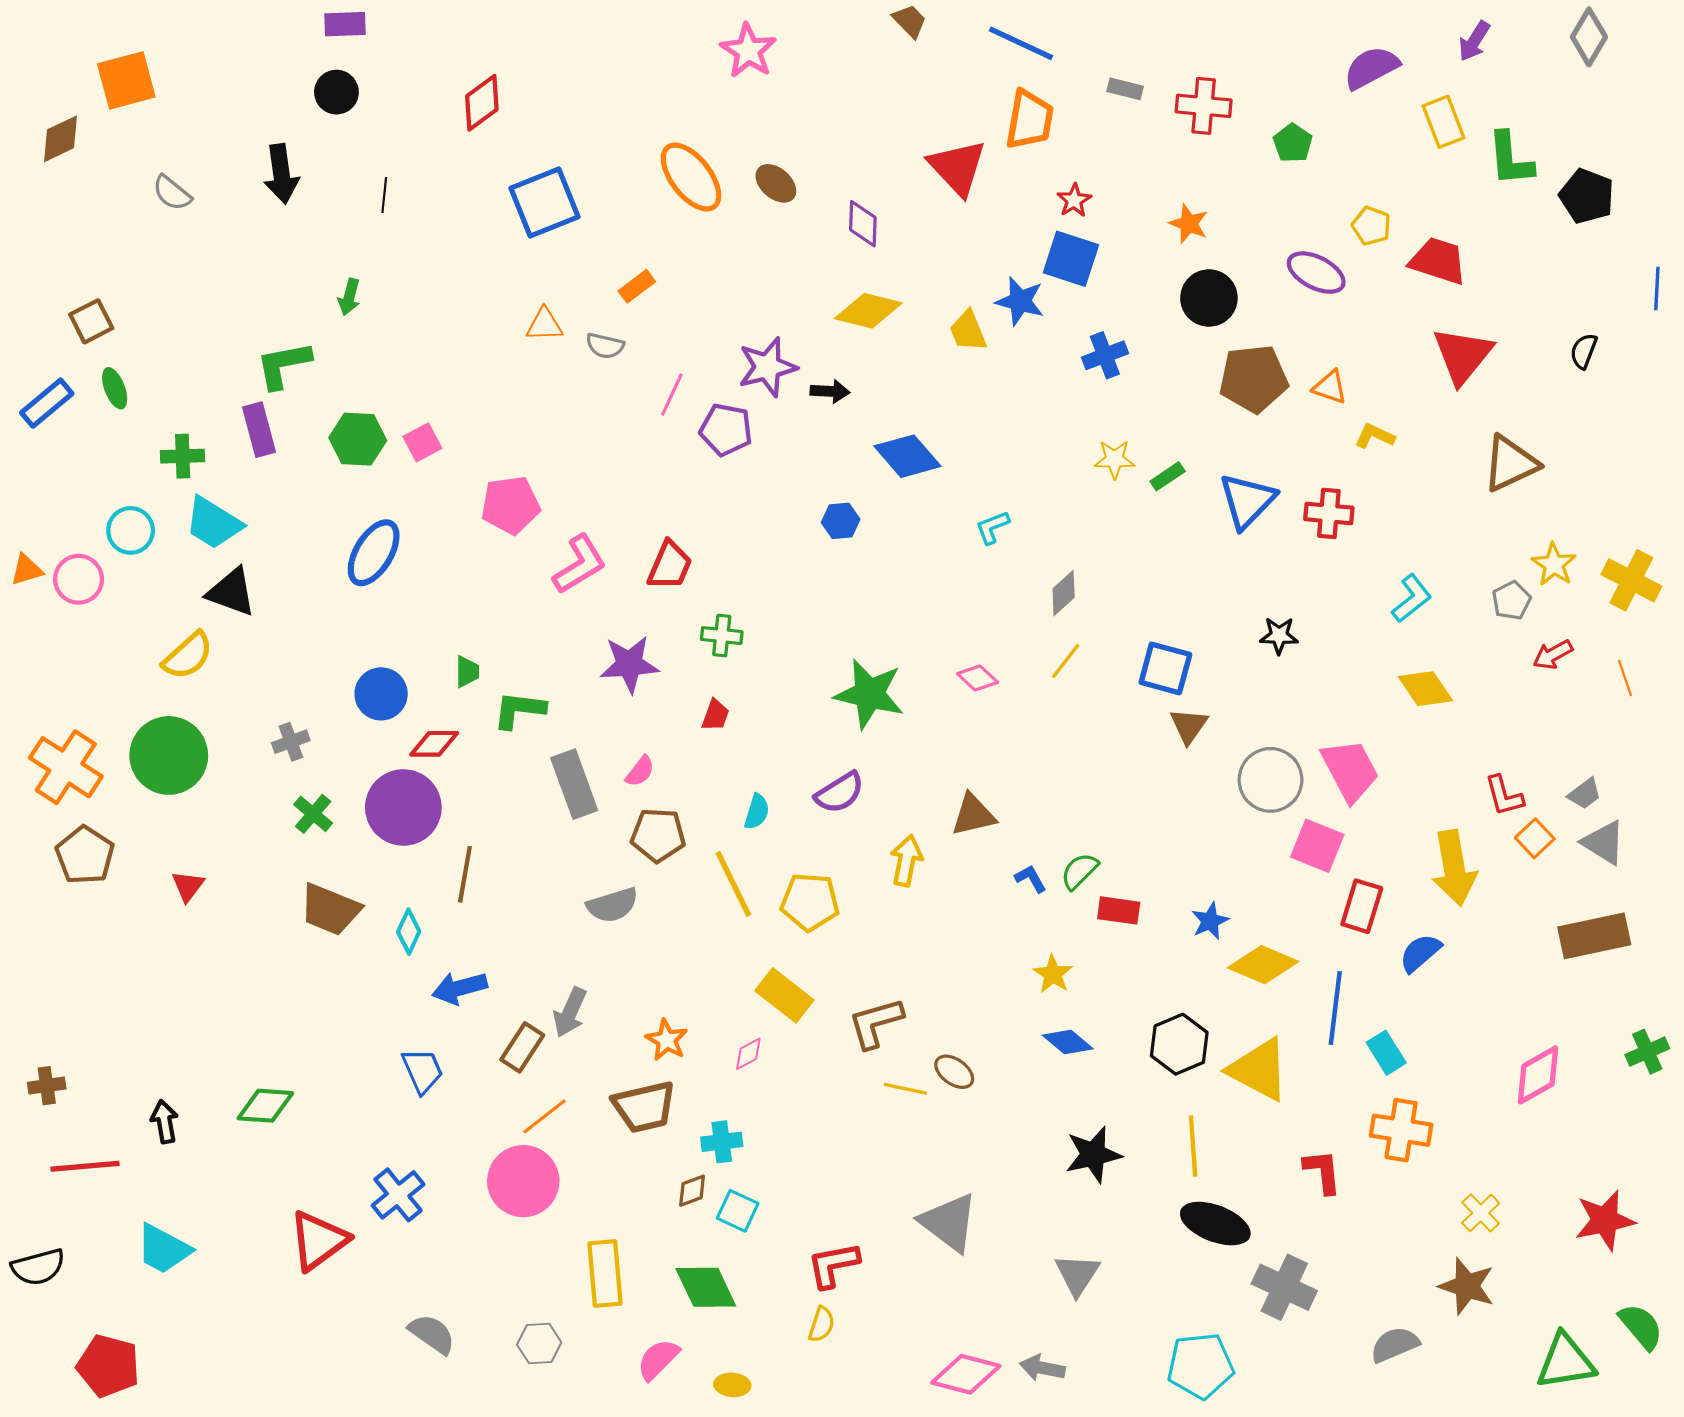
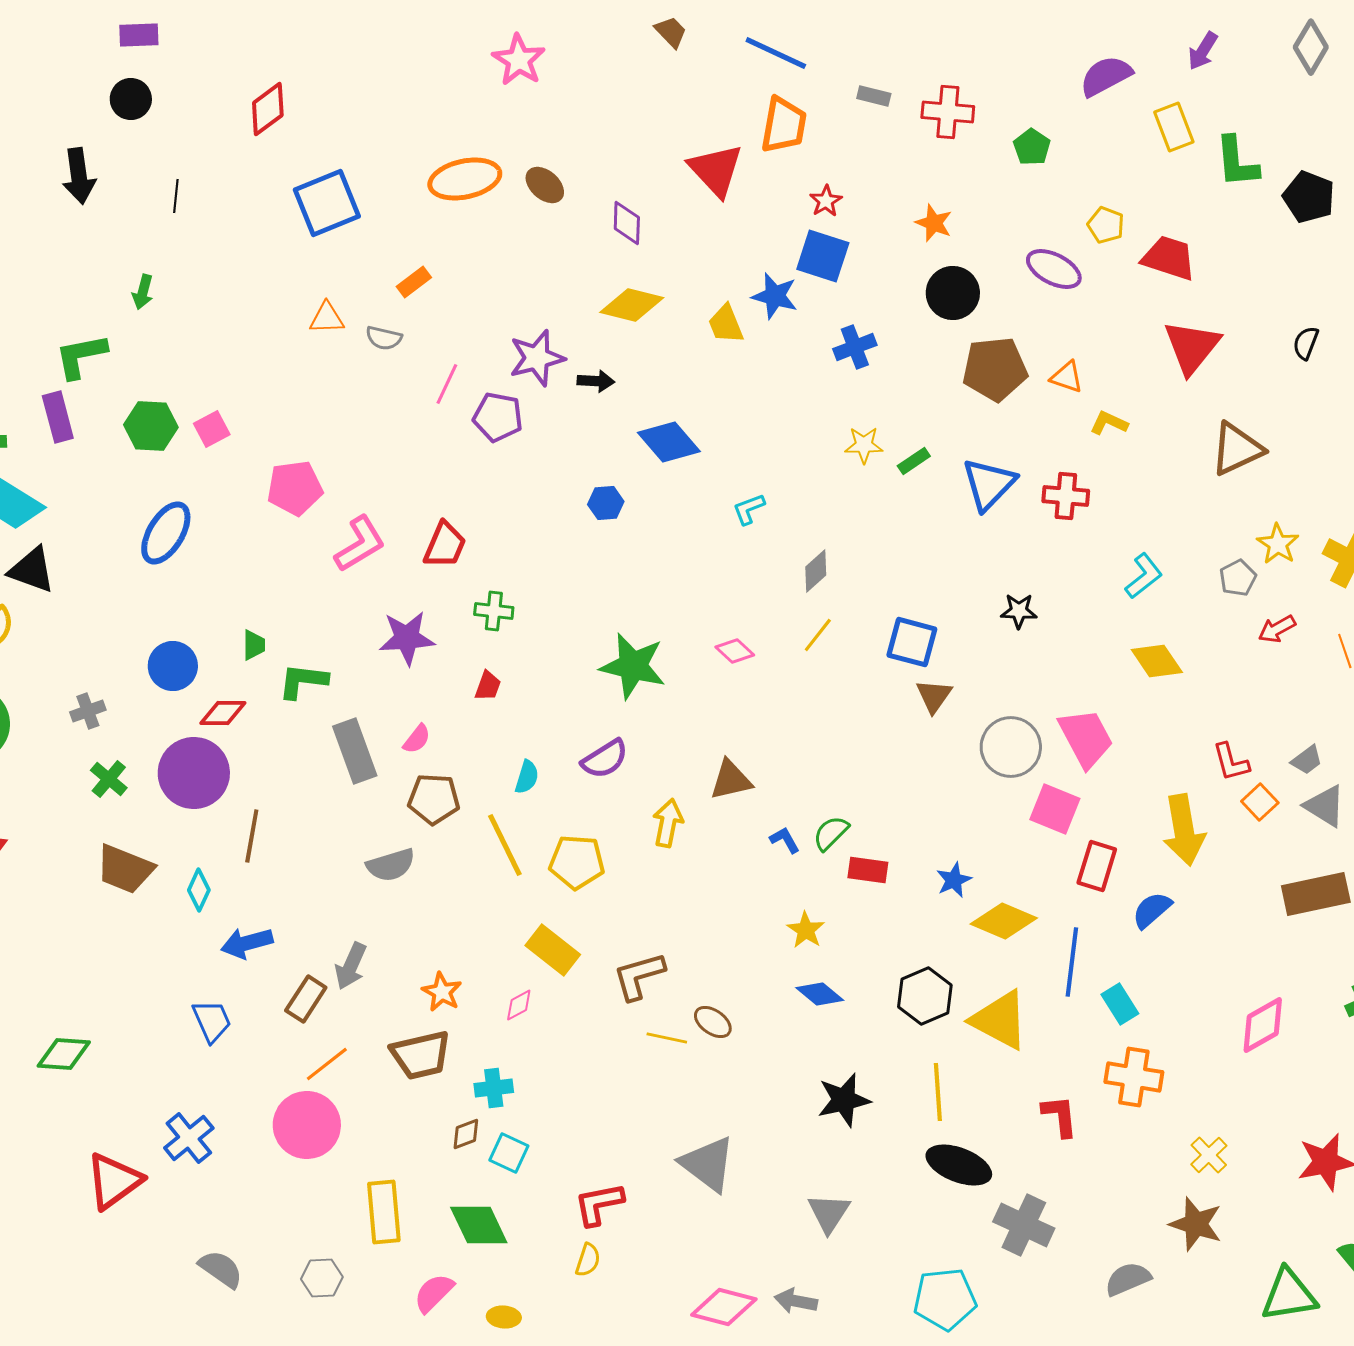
orange ellipse: (691, 177) -> (465, 179), turned -64

